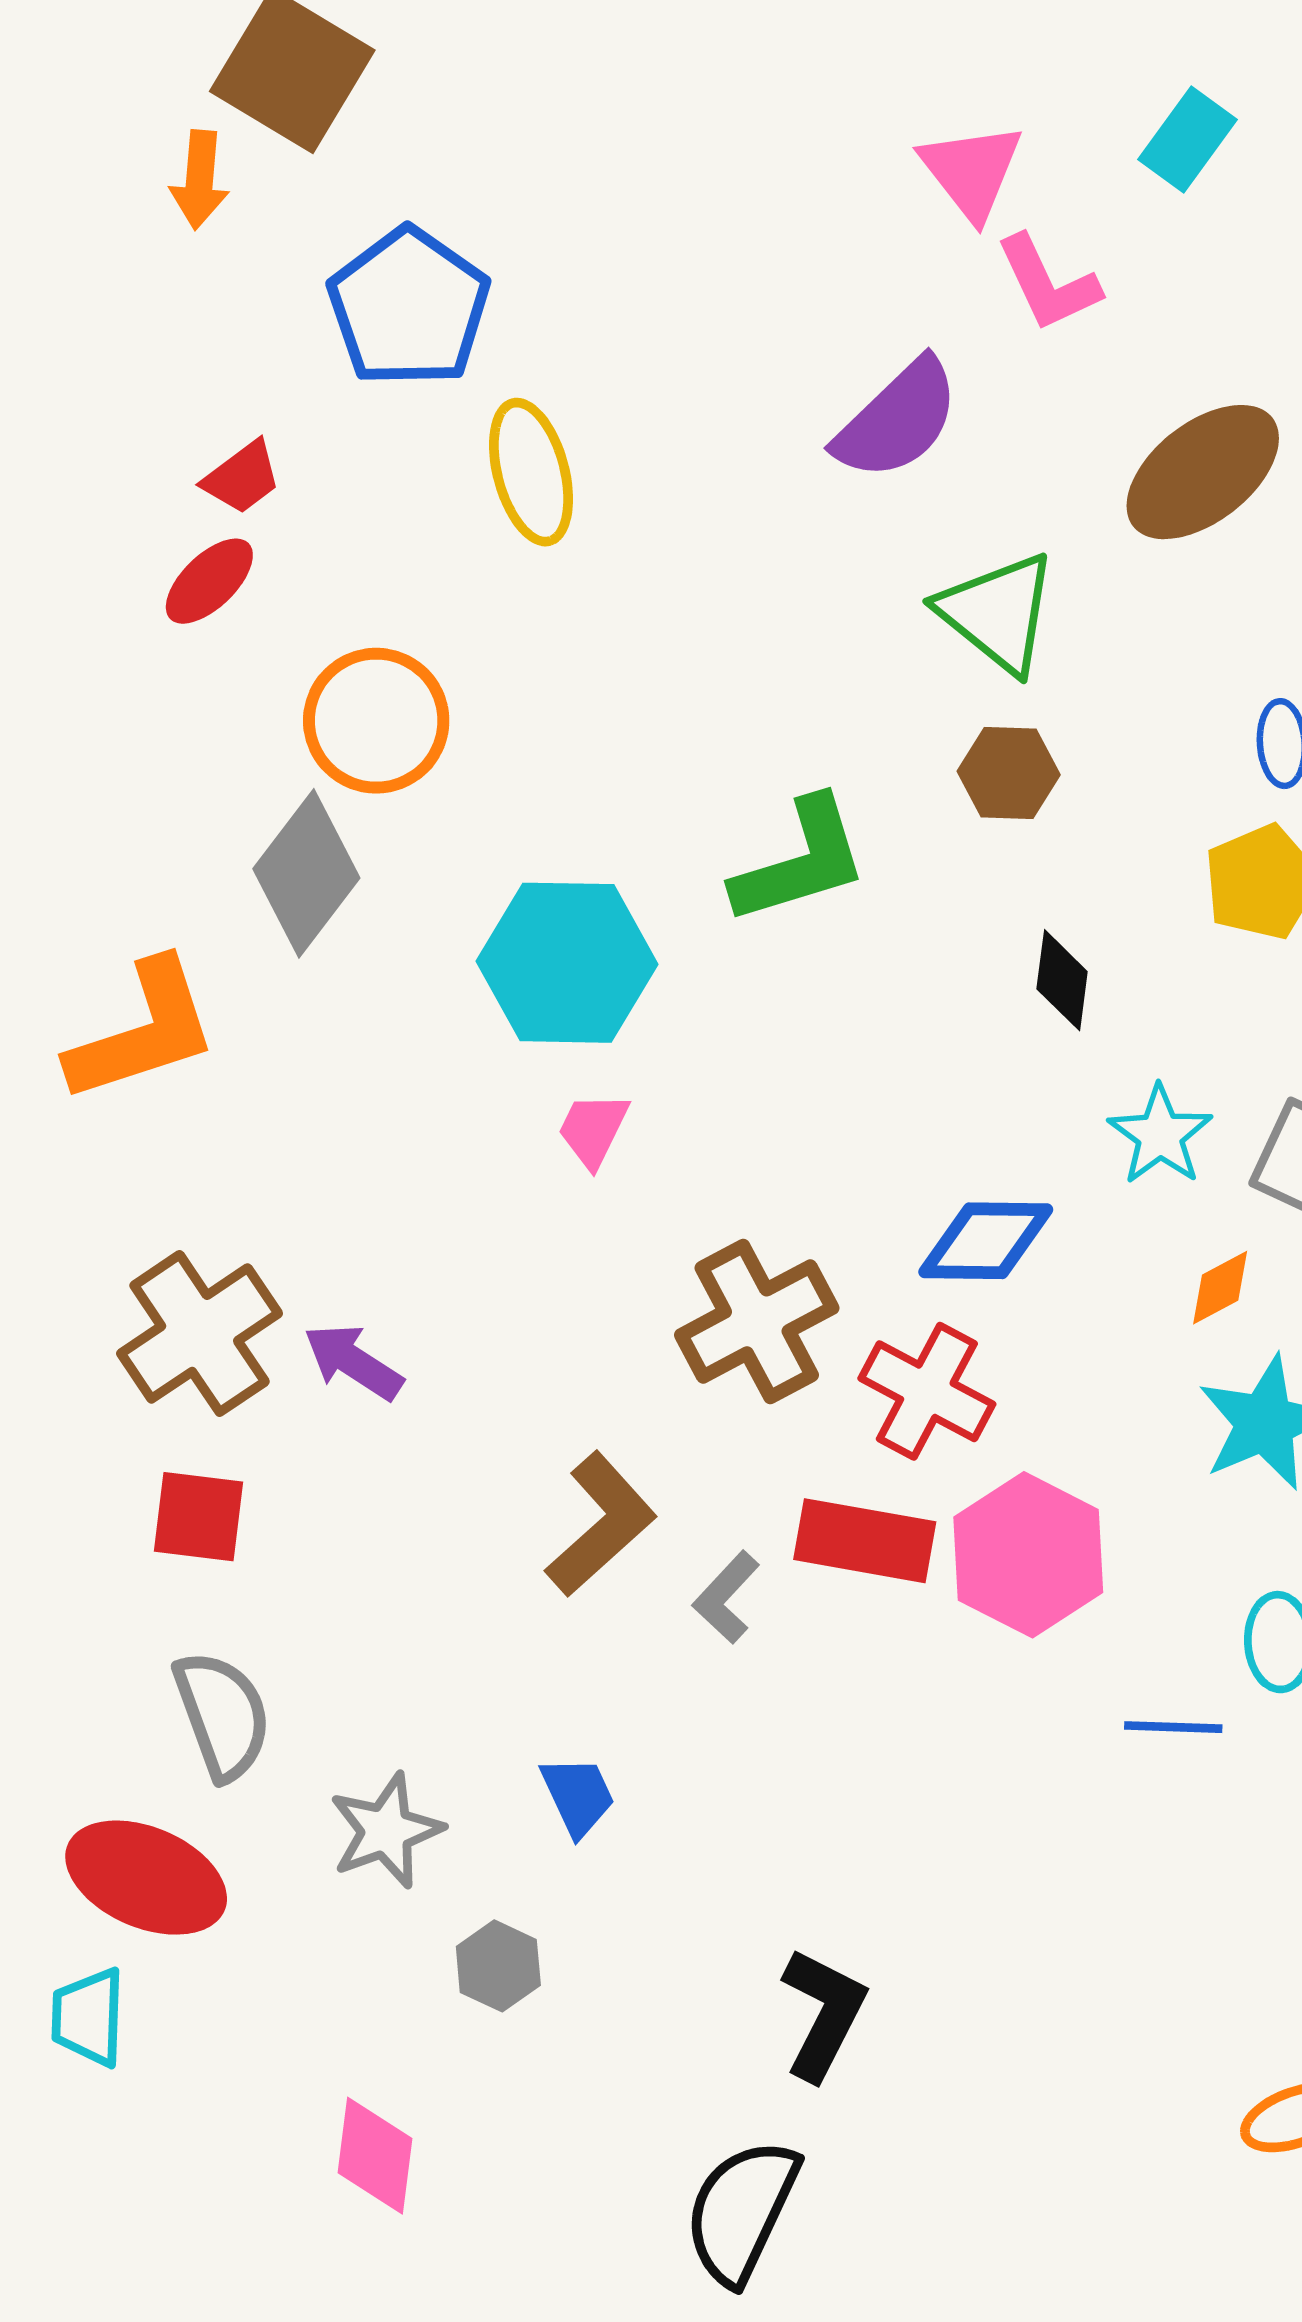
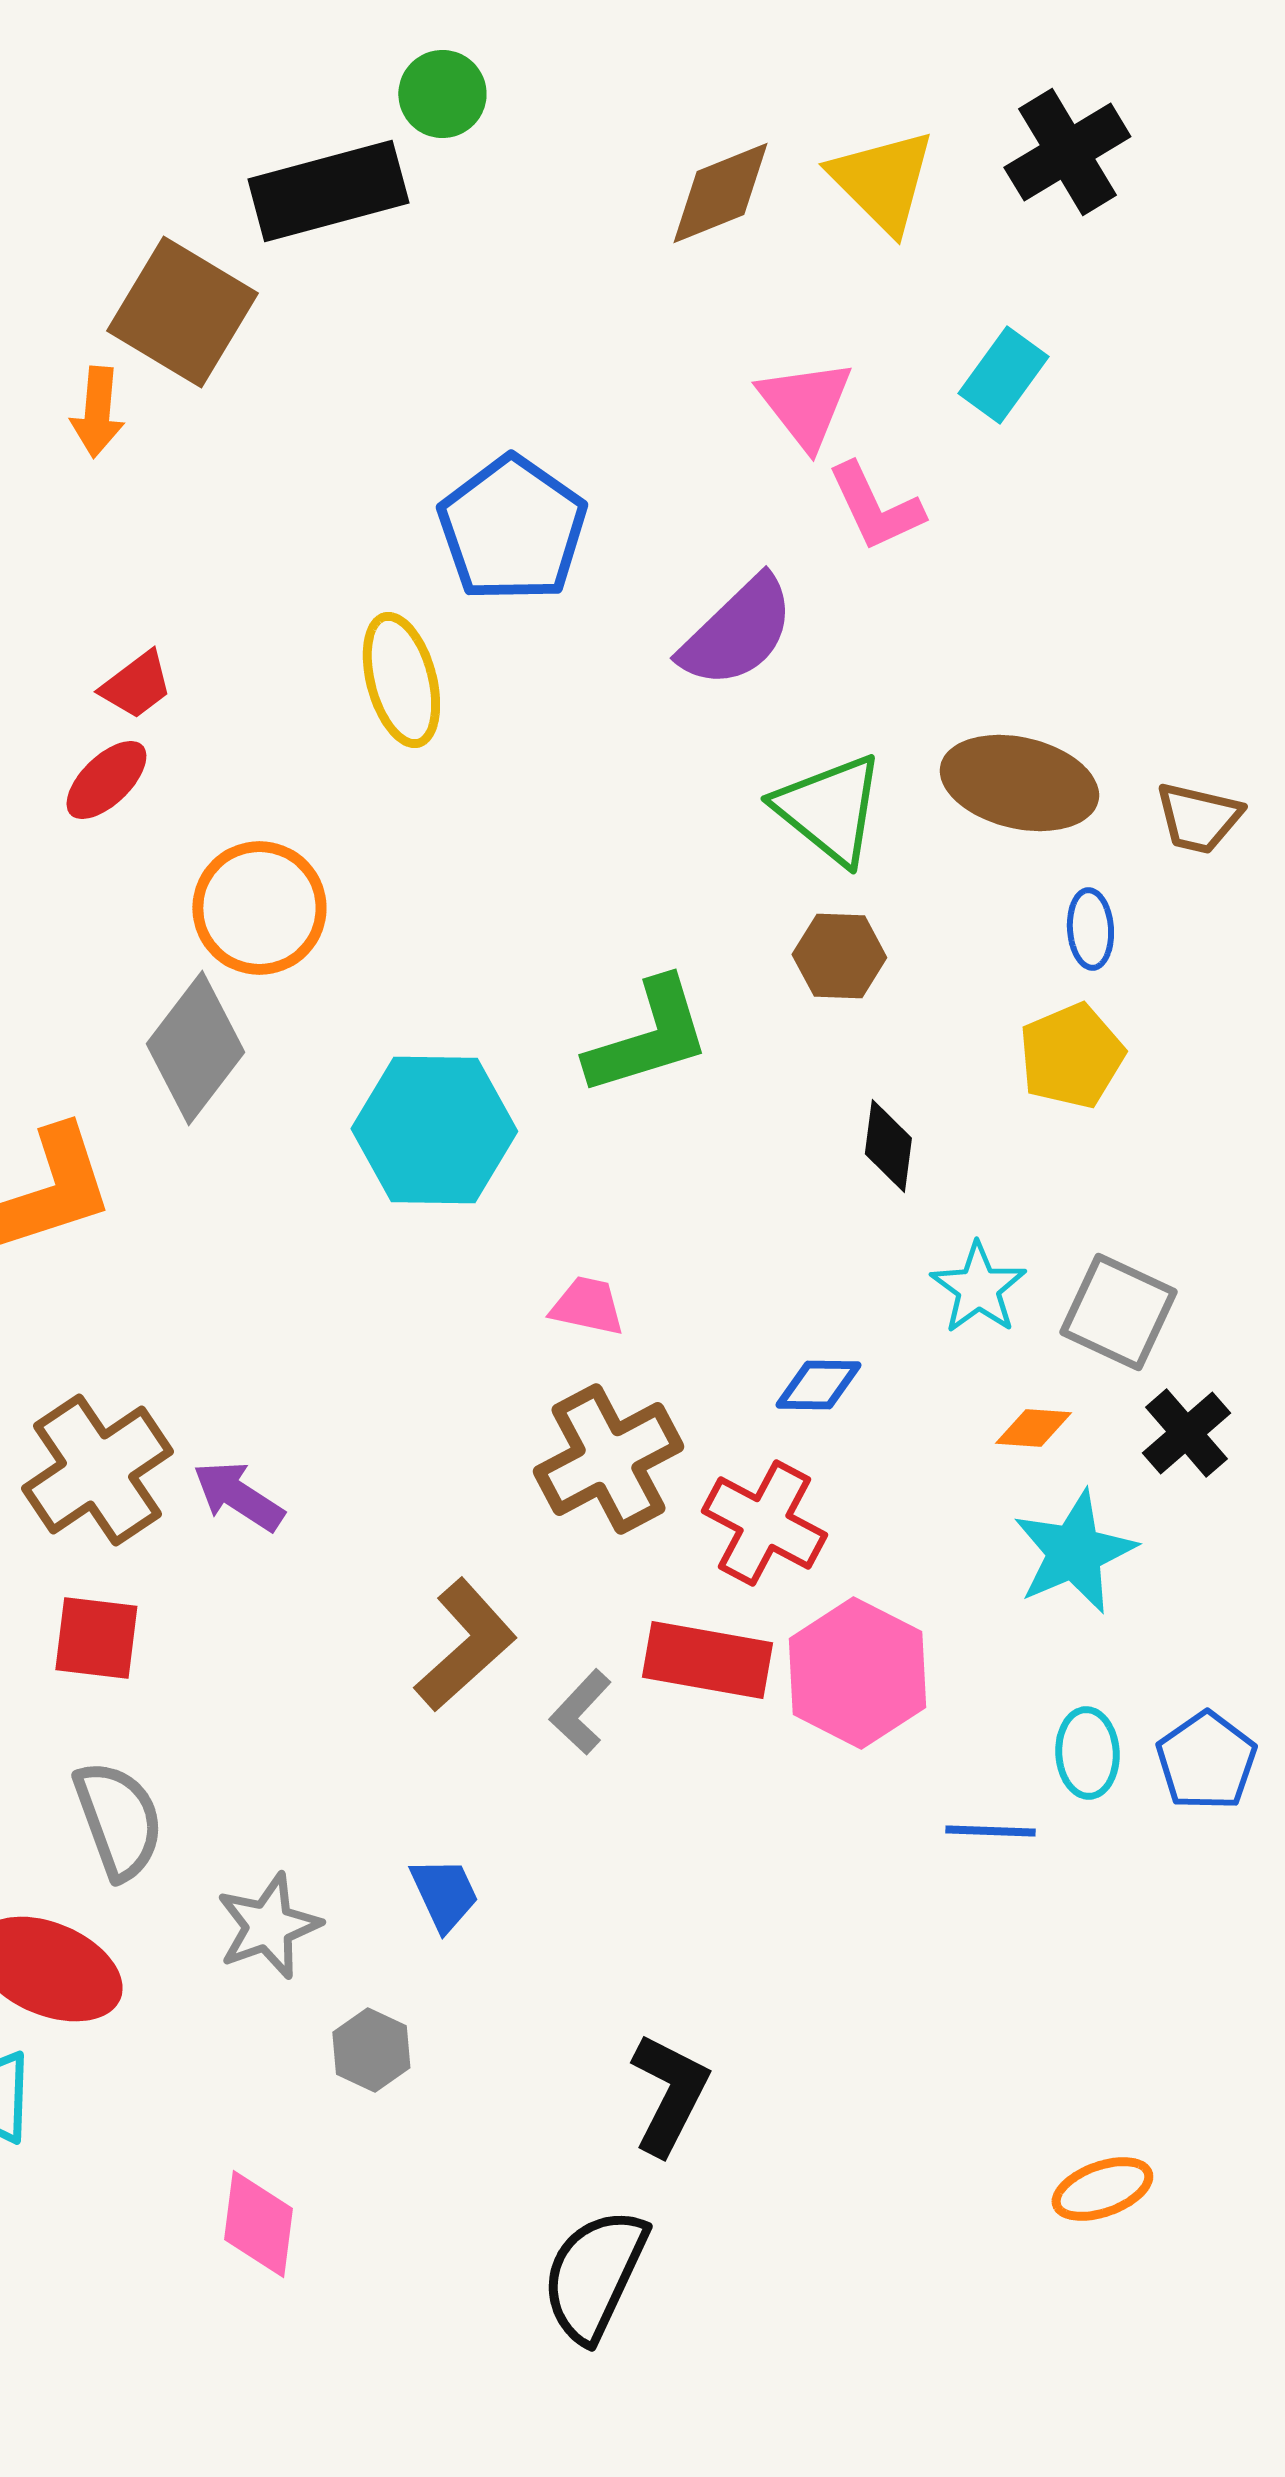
blue pentagon: (409, 307) -> (512, 529), moved
brown ellipse: (1203, 472) -> (1019, 783), moved, turned 51
pink trapezoid: (593, 1130) -> (587, 1306), moved, turned 76
blue diamond: (986, 1241) -> (818, 1385), size x0.7
orange diamond: (1220, 1288) -> (1033, 1428), turned 32

